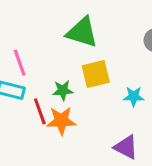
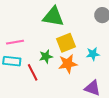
pink line: (20, 63) -> (15, 42), turned -72
orange star: (61, 121) -> (68, 64), moved

